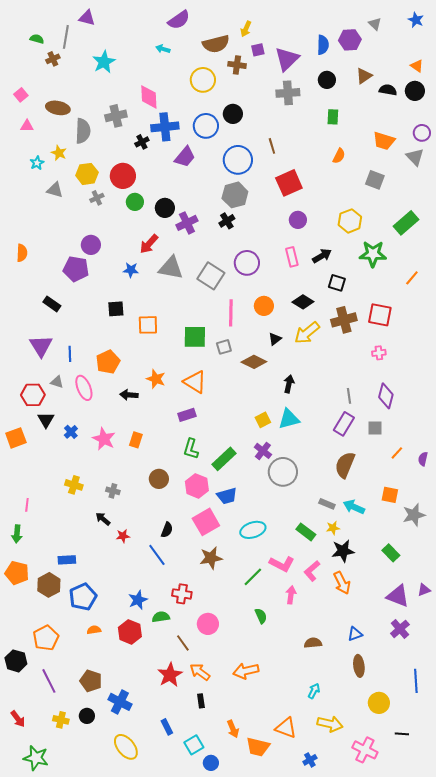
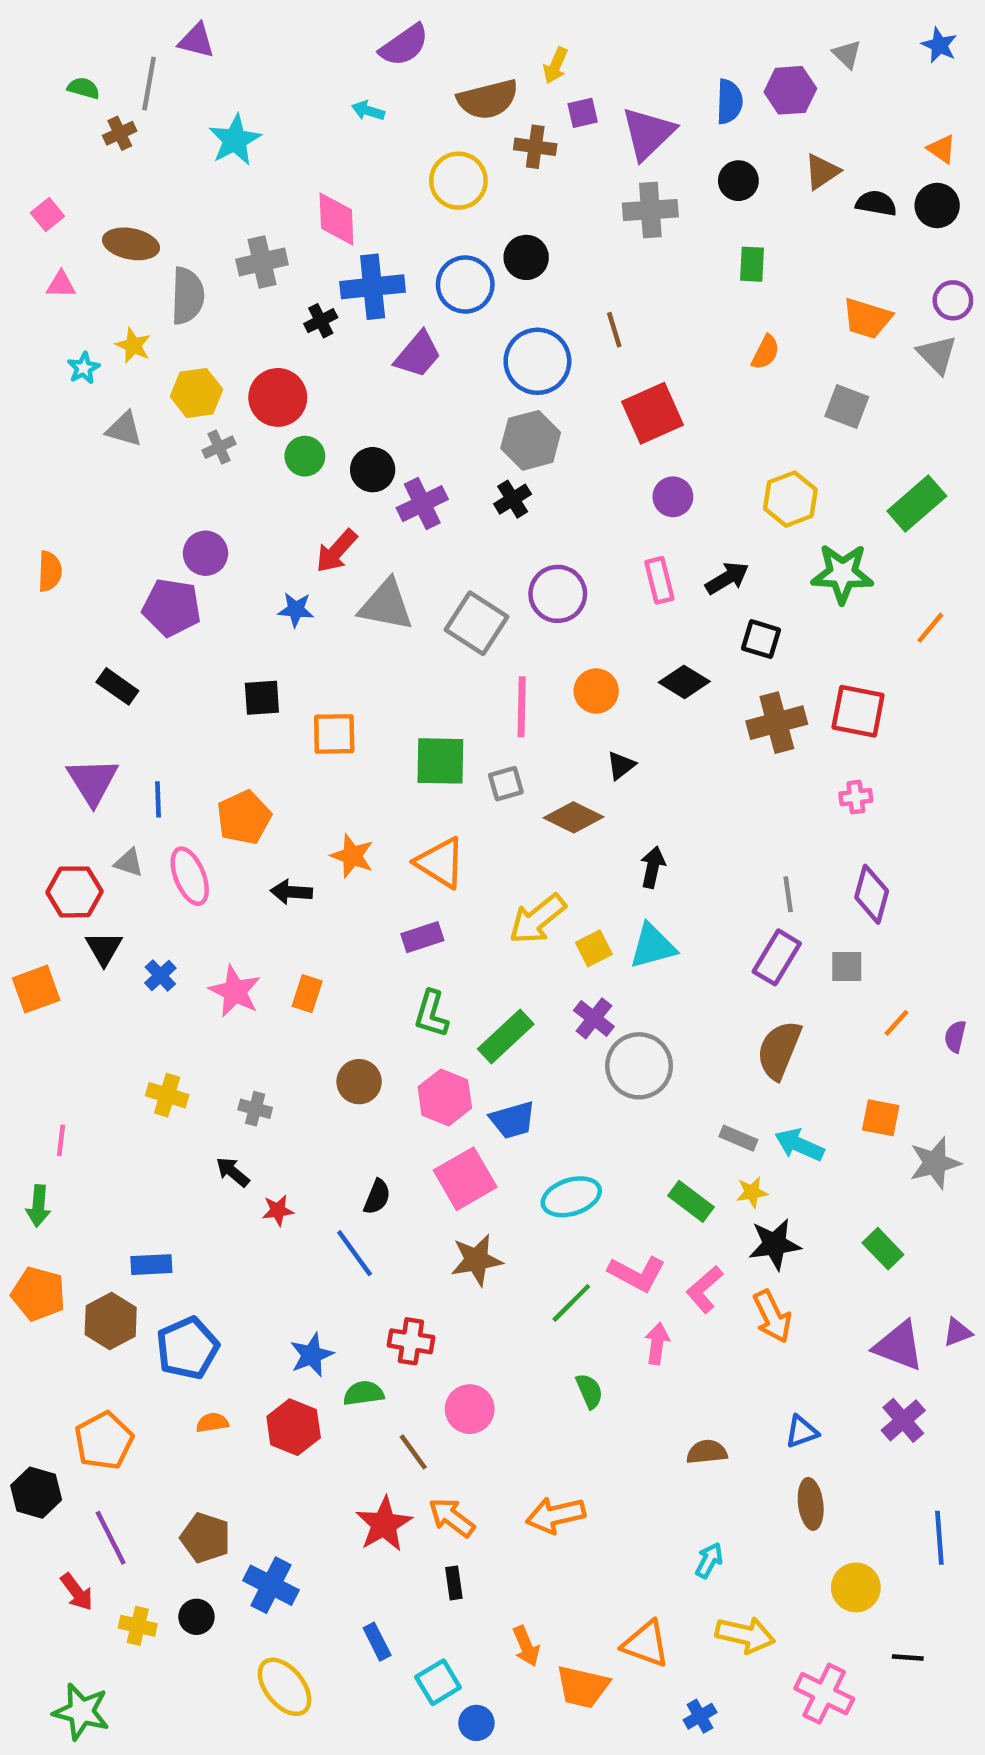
yellow arrow: (307, 333) -> (537, 919), moved
red arrow: (18, 719) -> (77, 1592), moved

